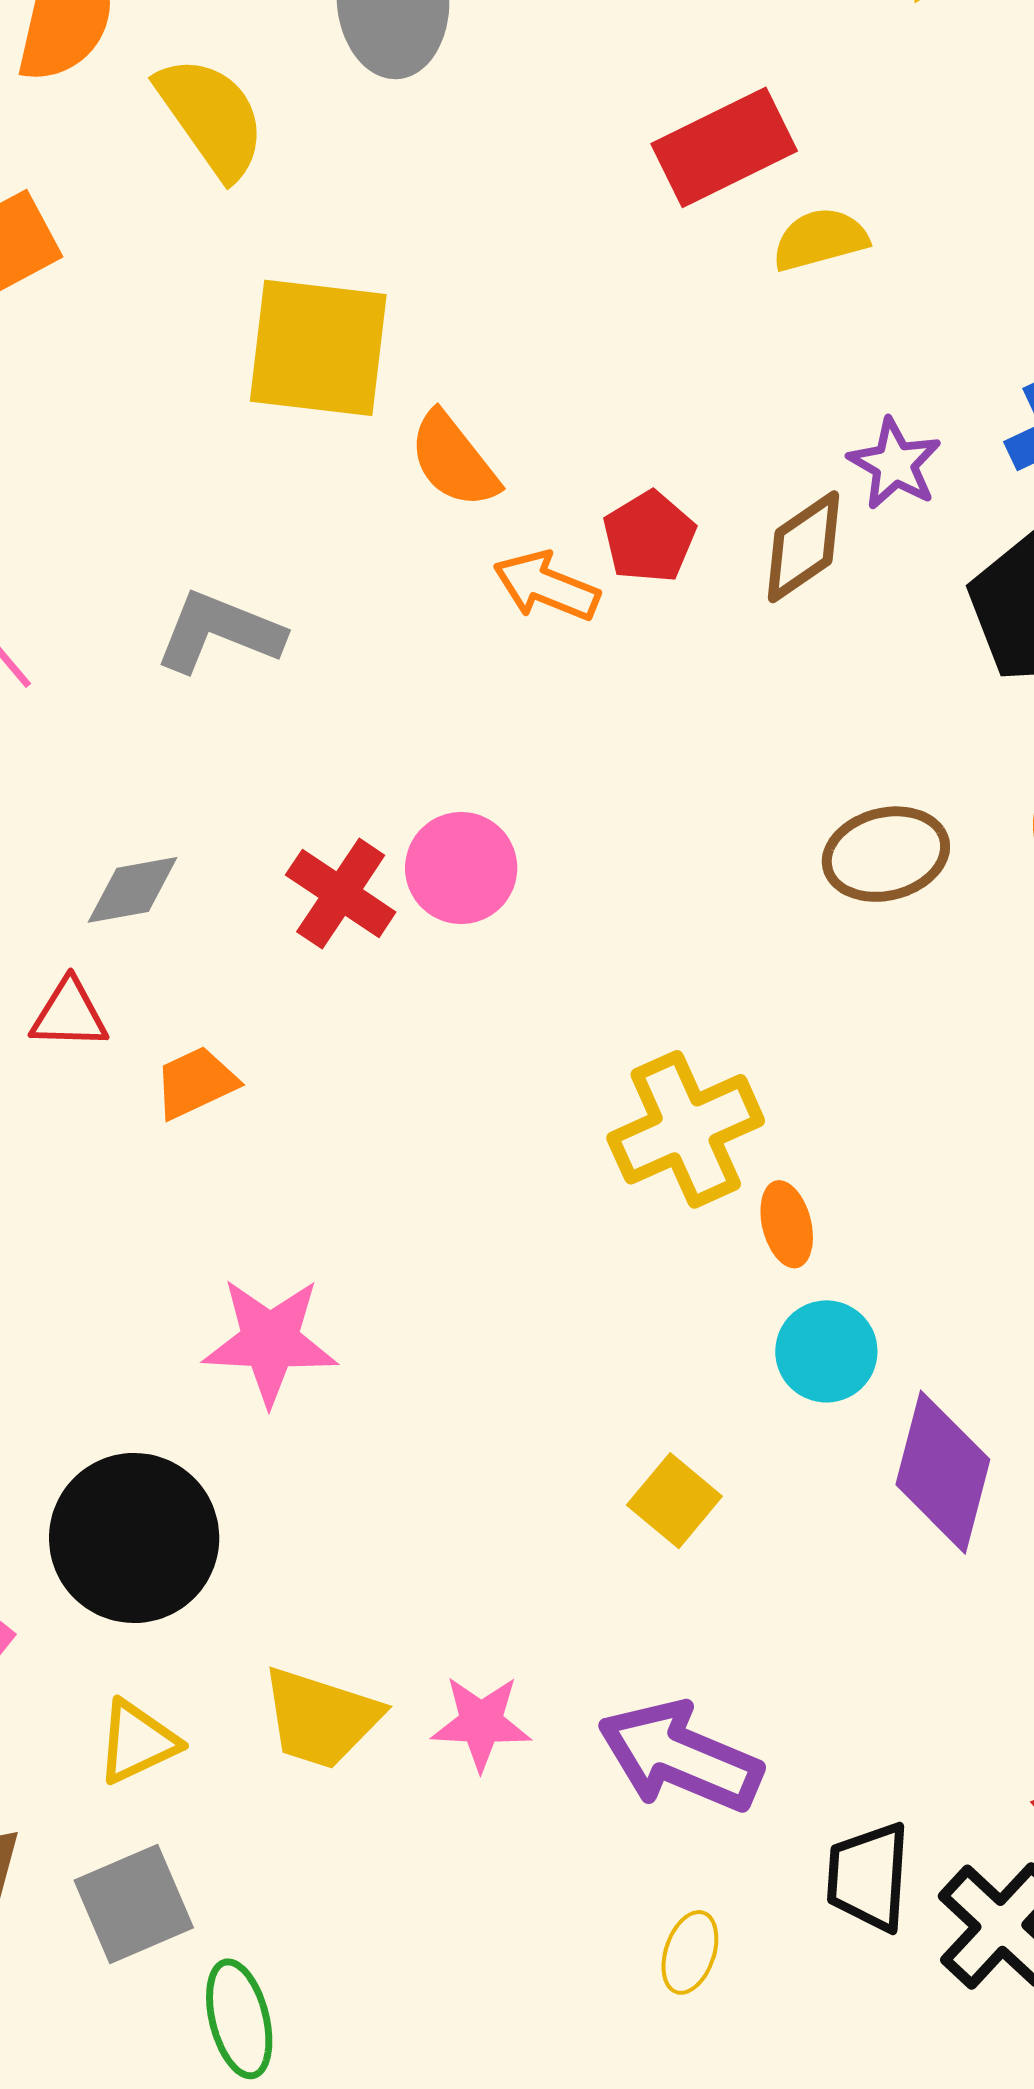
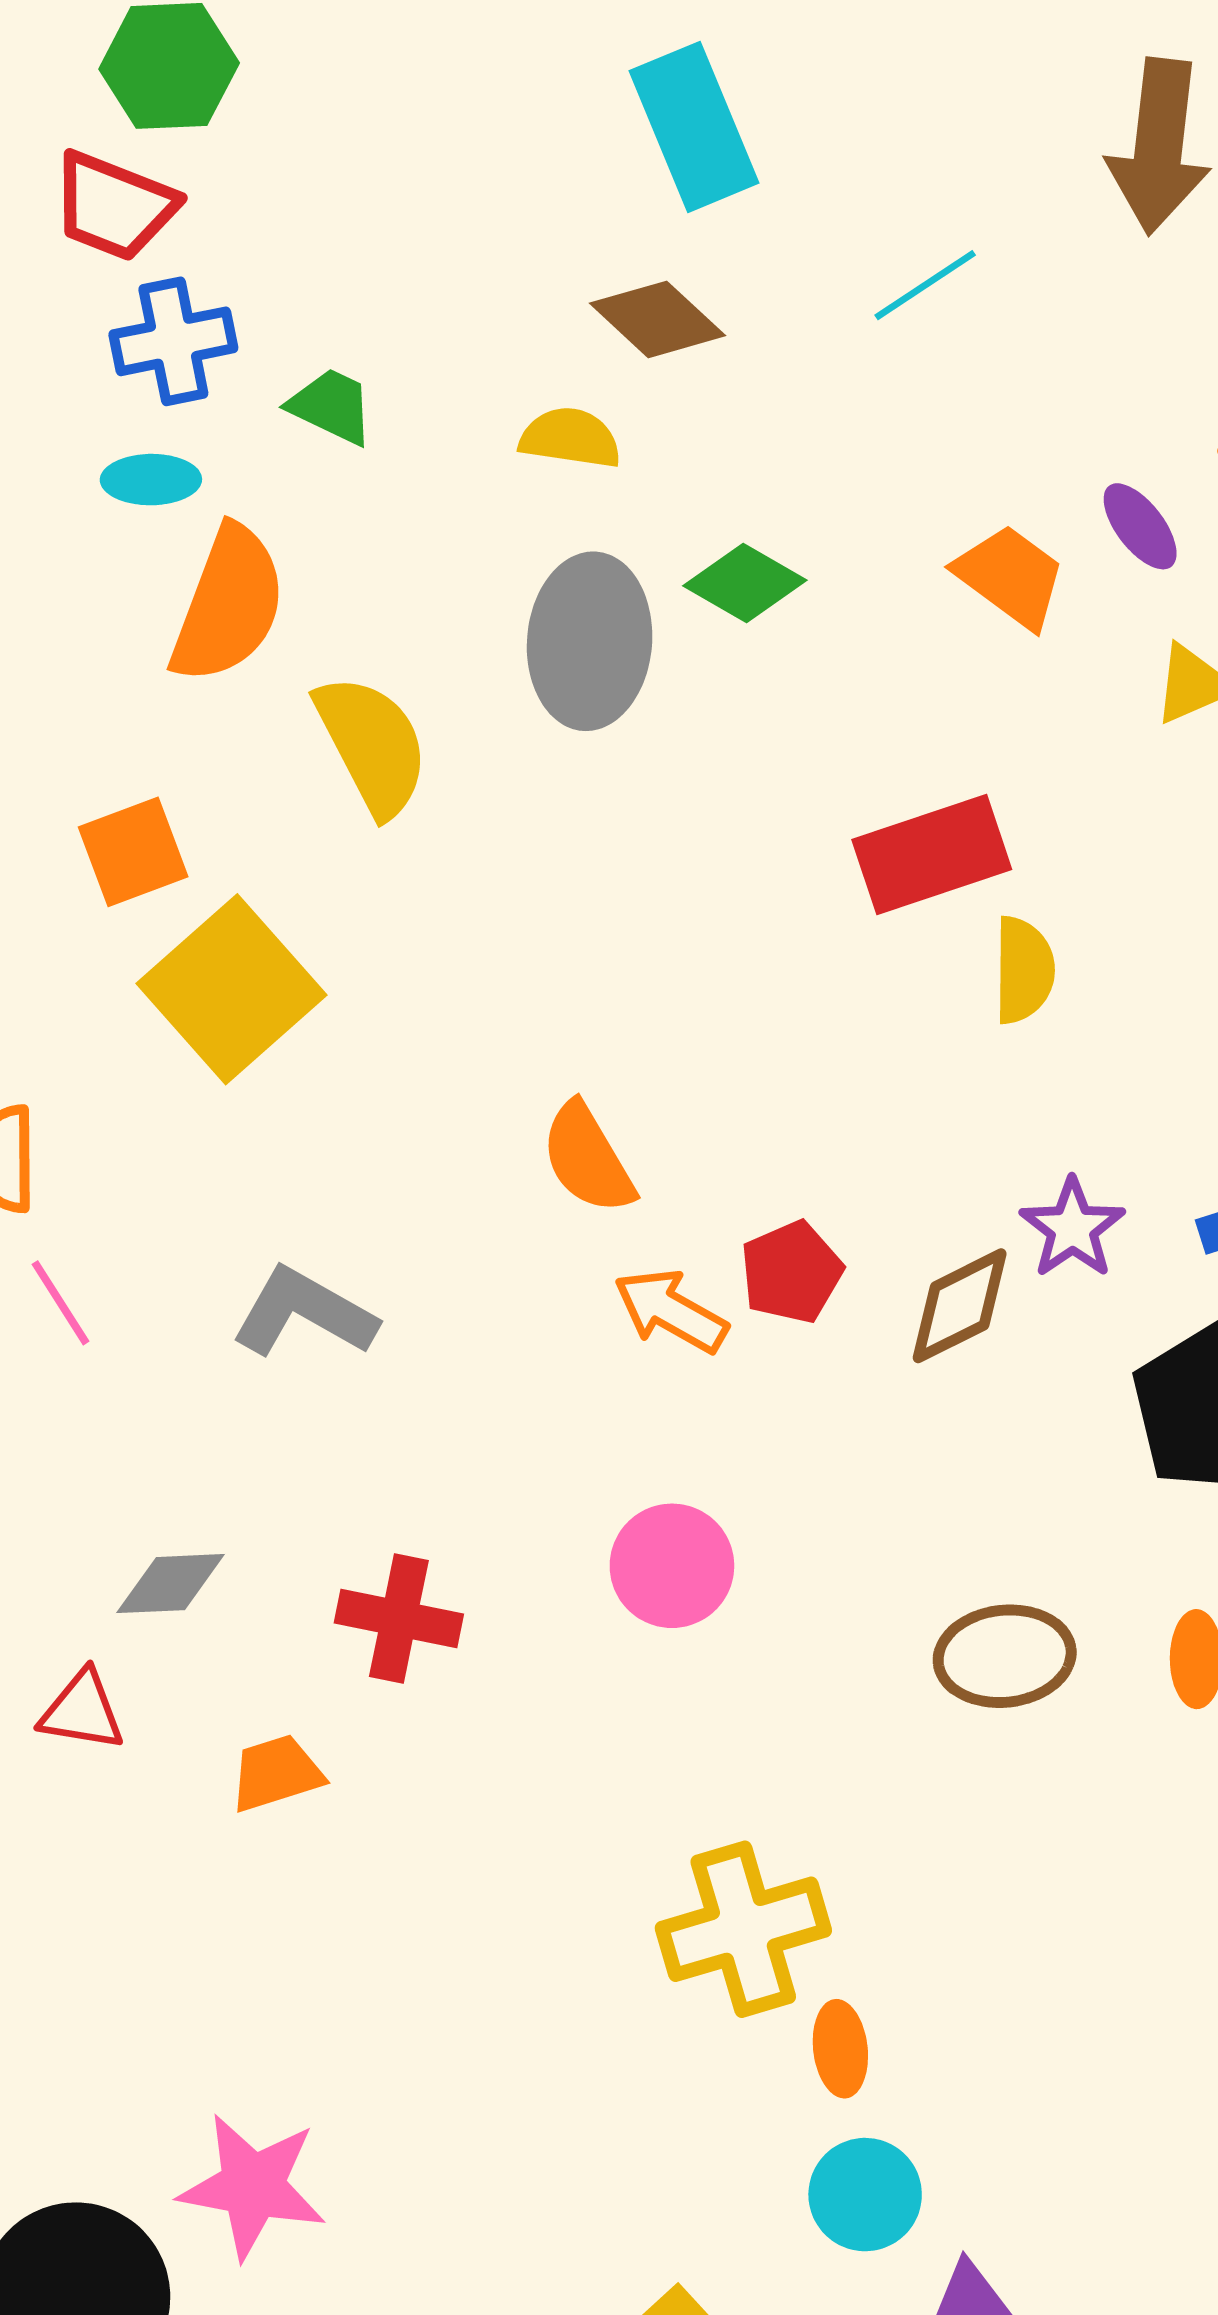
yellow semicircle: (820, 239) -> (1024, 970), turned 98
yellow square: (318, 348) -> (231, 989), moved, turned 34
pink circle: (461, 868) -> (672, 1566), moved
red cross: (341, 894) -> (399, 1619), turned -30
orange trapezoid: (196, 1083) -> (276, 1773), moved
pink star: (270, 1341) -> (253, 2186), moved

